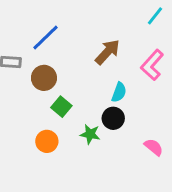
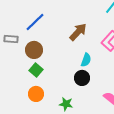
green square: (61, 107) -> (36, 70), moved
green star: (90, 134) -> (66, 104), moved

